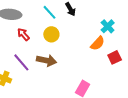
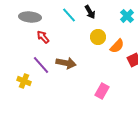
cyan cross: (108, 26) -> (127, 16), moved
yellow circle: (51, 34) -> (98, 37), moved

